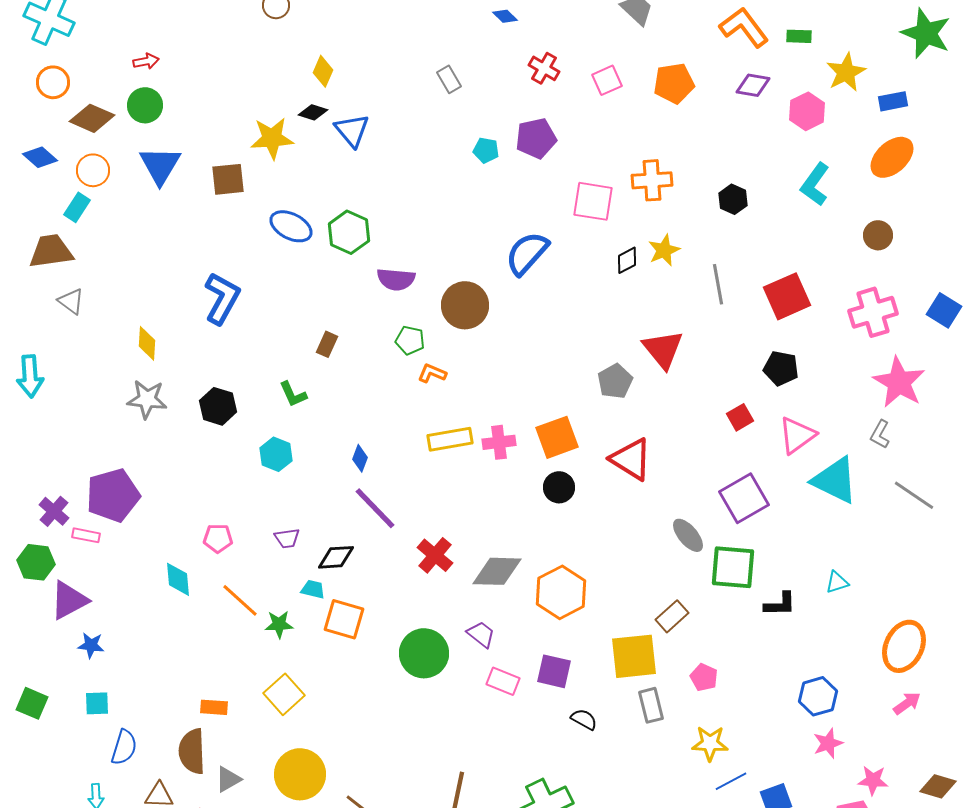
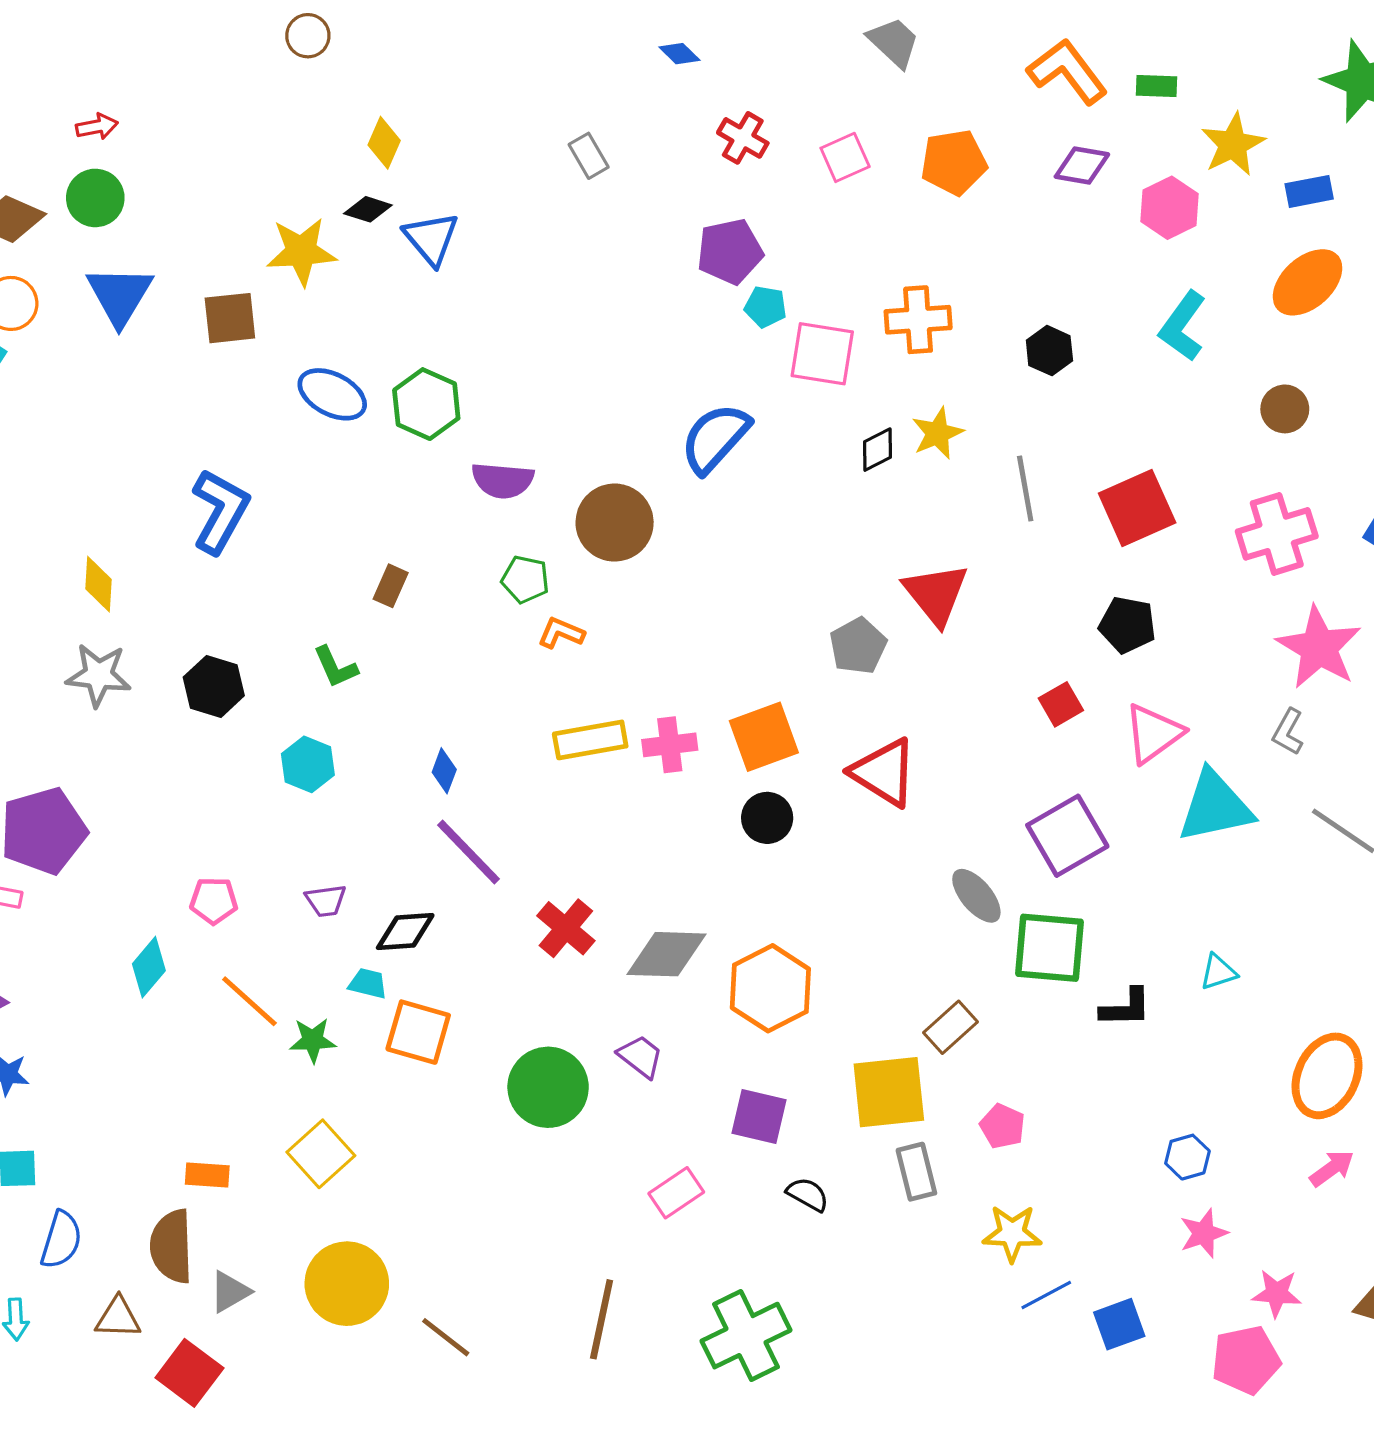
cyan pentagon: (486, 150) -> (765, 307), moved
cyan triangle: (835, 480) -> (1215, 807), turned -38
cyan diamond: (178, 579) -> (149, 967), turned 45
pink rectangle: (503, 681) -> (676, 1193), moved, turned -56
blue hexagon: (818, 696) -> (1187, 1157), size x0.7

